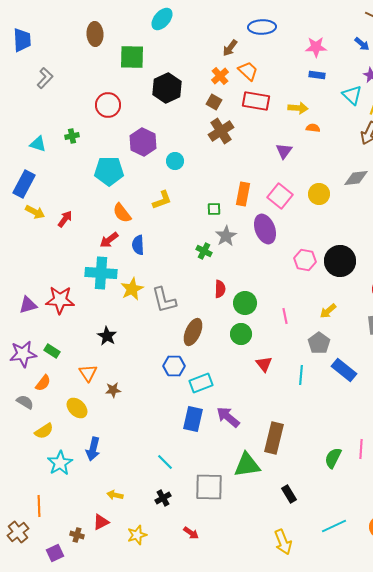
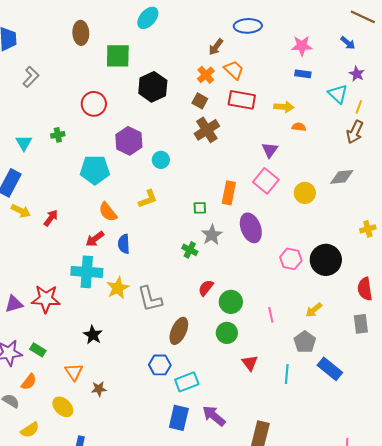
cyan triangle: (38, 144) -> (24, 143), turned 42
pink square: (280, 196) -> (266, 181), moved
red semicircle: (220, 289) -> (206, 288), turned -144

